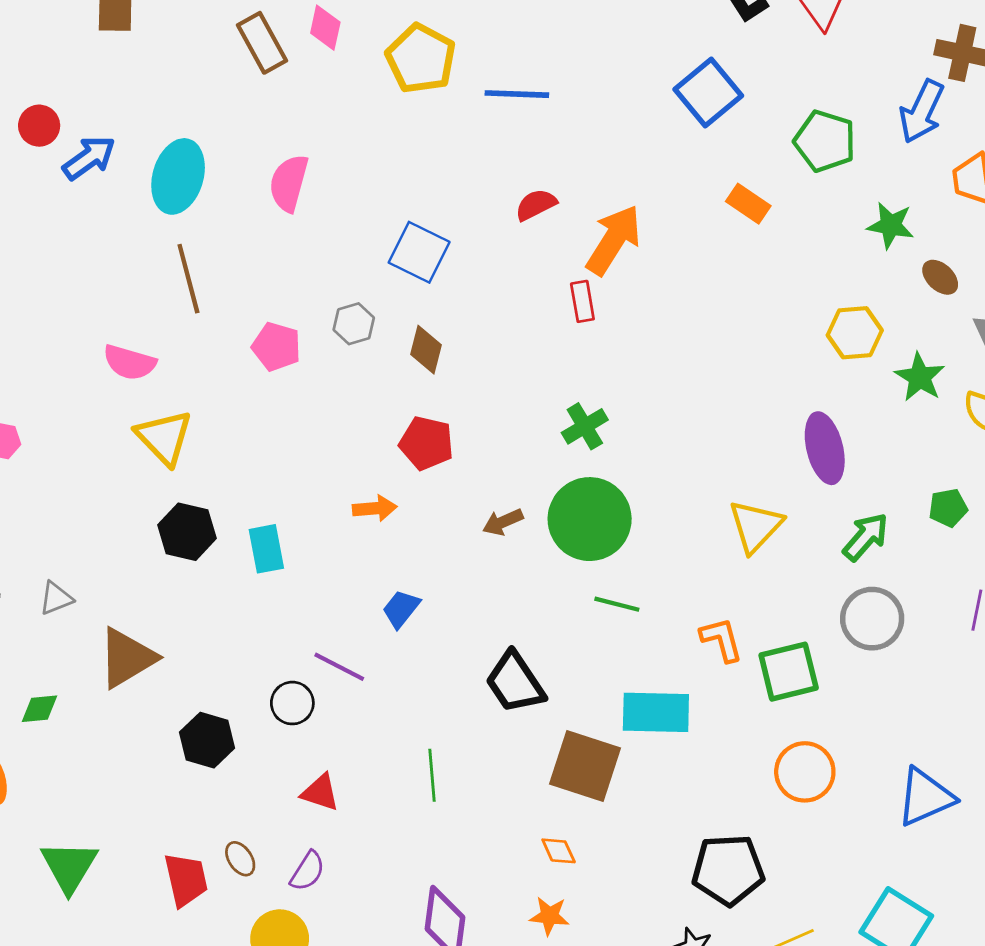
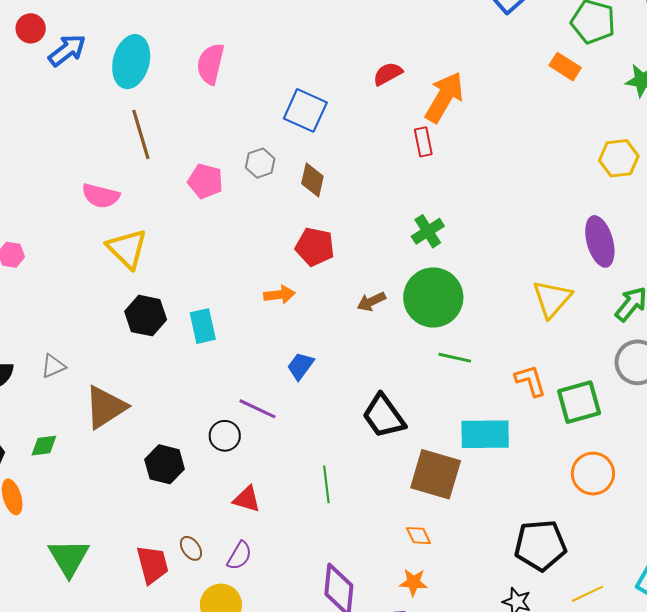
orange rectangle: (748, 204) -> (565, 67), moved

